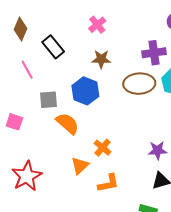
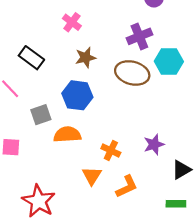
brown ellipse: (139, 84) -> (132, 73), turned 32
orange semicircle: (68, 123) -> (67, 135), turned -30
purple star: (157, 150) -> (154, 144), moved

